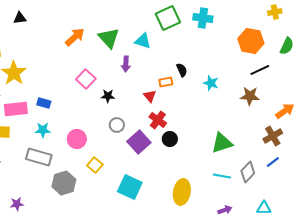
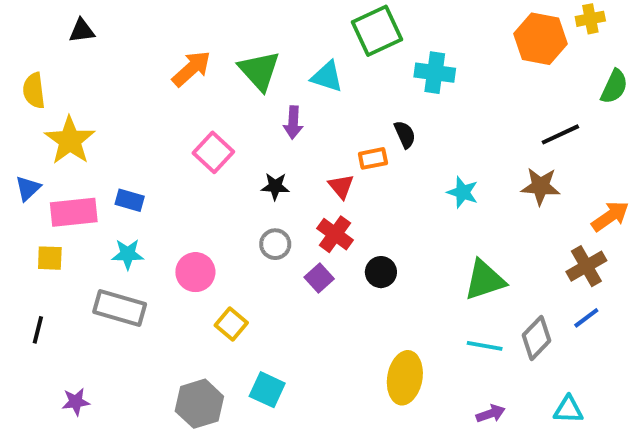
cyan cross: (203, 18) -> (435, 73), moved
orange hexagon: (251, 41) -> (540, 39), moved
cyan star: (211, 83) -> (463, 192), moved
black star: (108, 96) -> (275, 186), moved
red cross: (158, 120) -> (335, 234), moved
purple square: (139, 142) -> (319, 278), size x0.6
gray hexagon: (64, 183) -> (199, 404), moved
cyan square: (130, 187) -> (267, 390), moved, size x0.7

